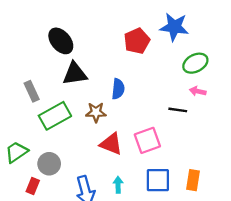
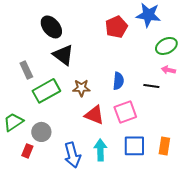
black triangle: (75, 74) -> (63, 55), turned 45
blue semicircle: (118, 89) -> (118, 81), moved
cyan arrow: (118, 185) -> (100, 150), size x1.5

